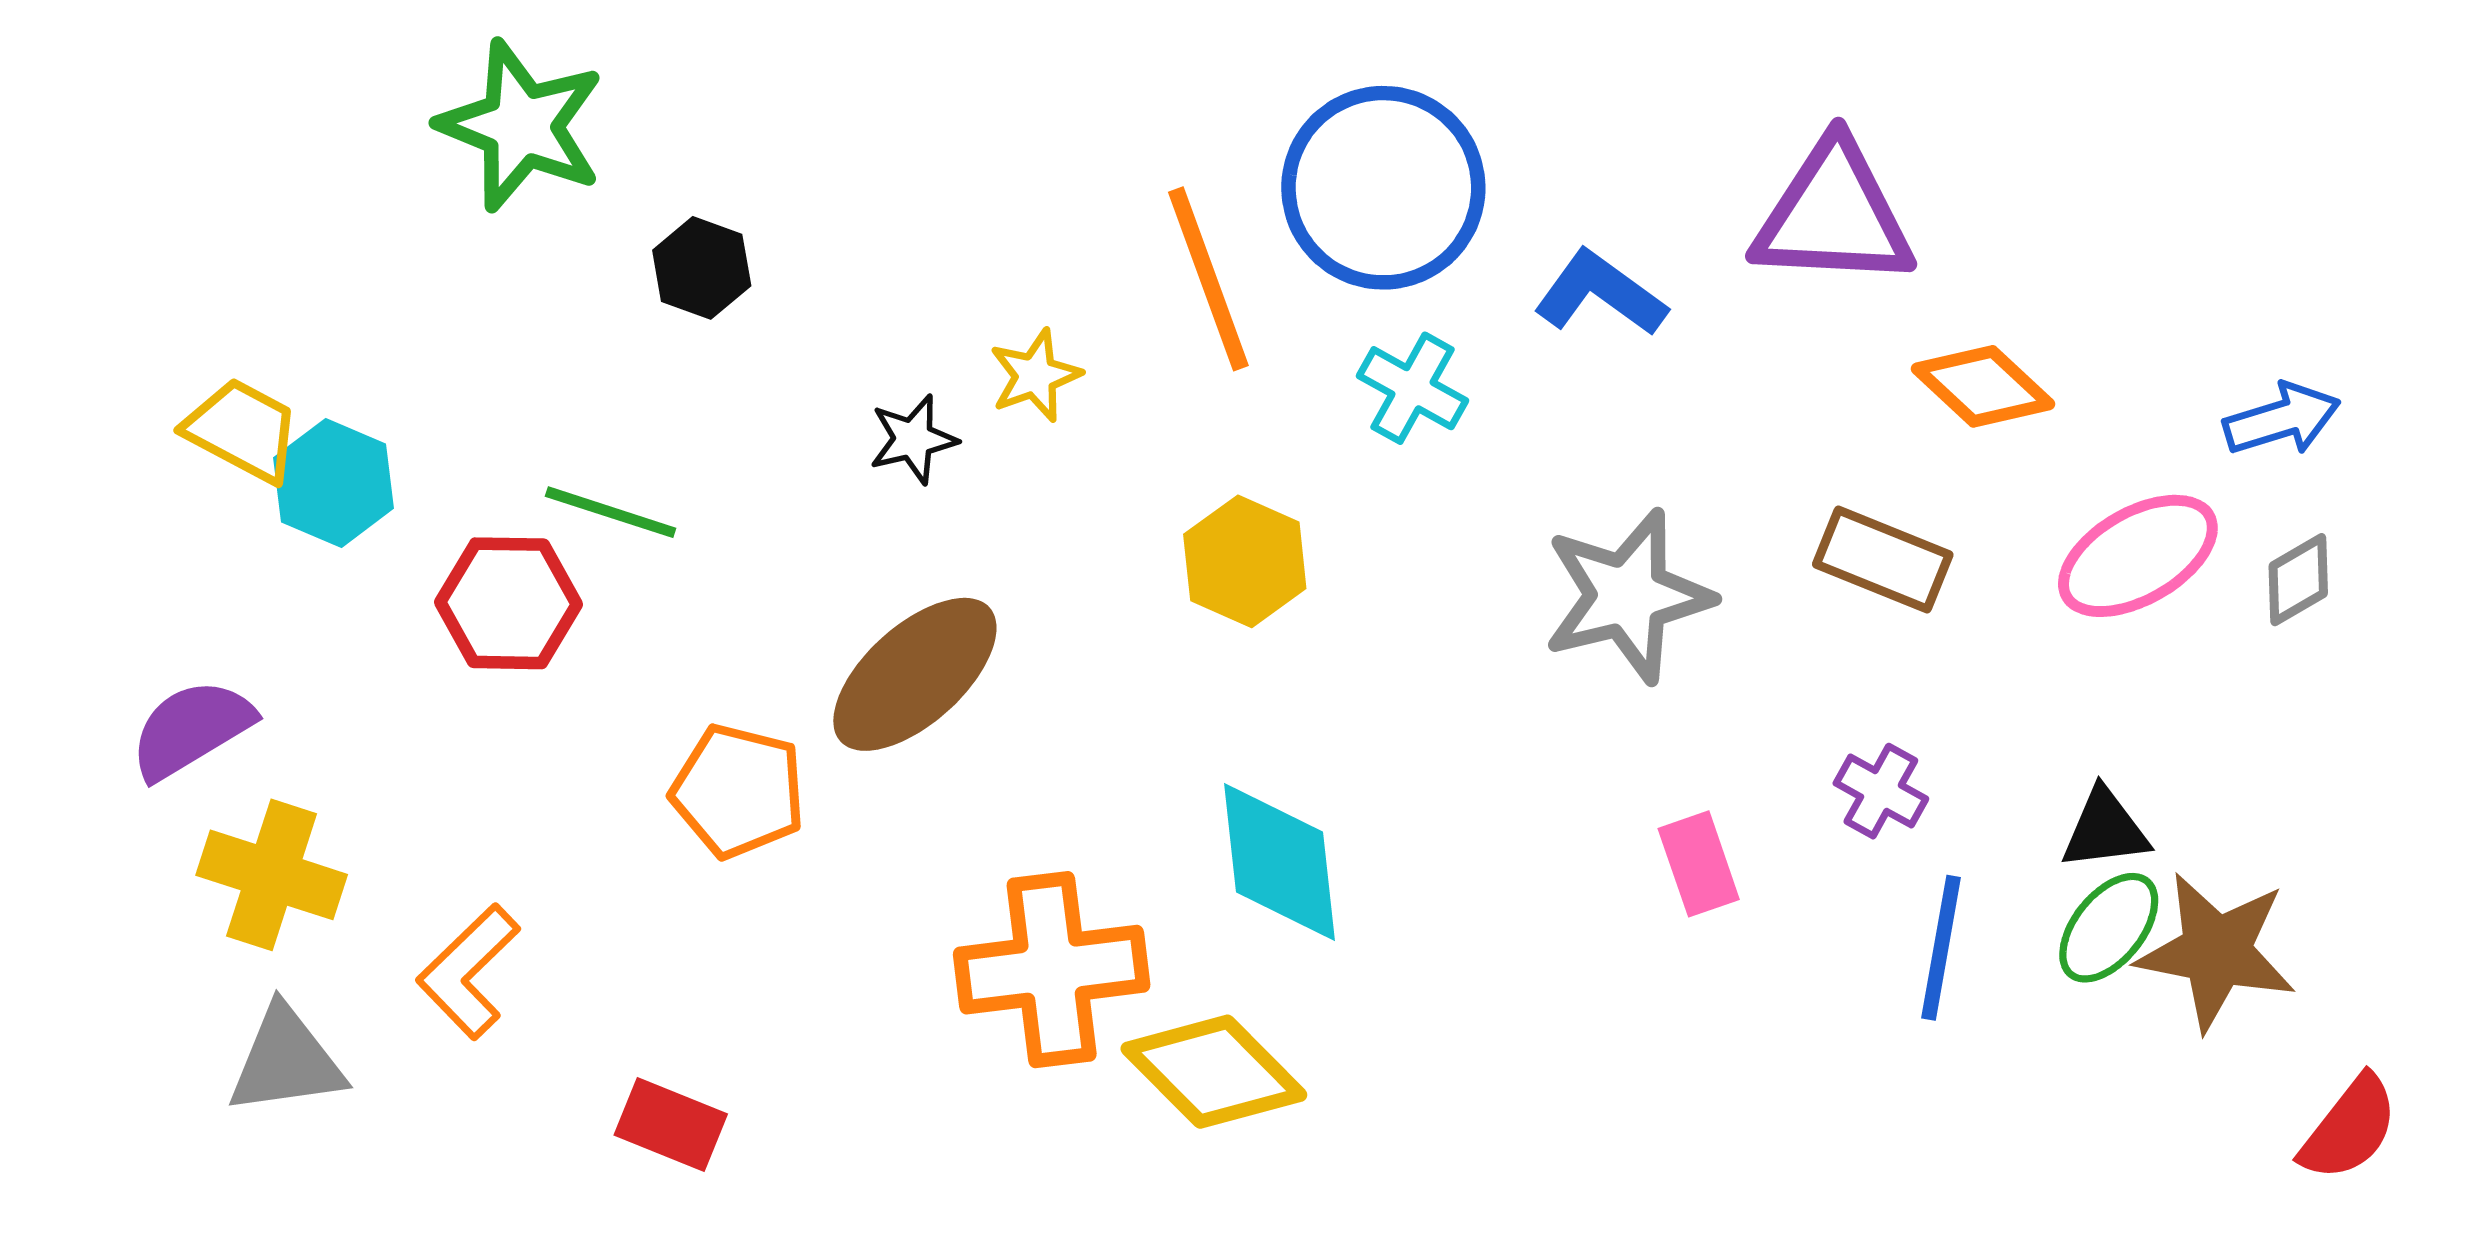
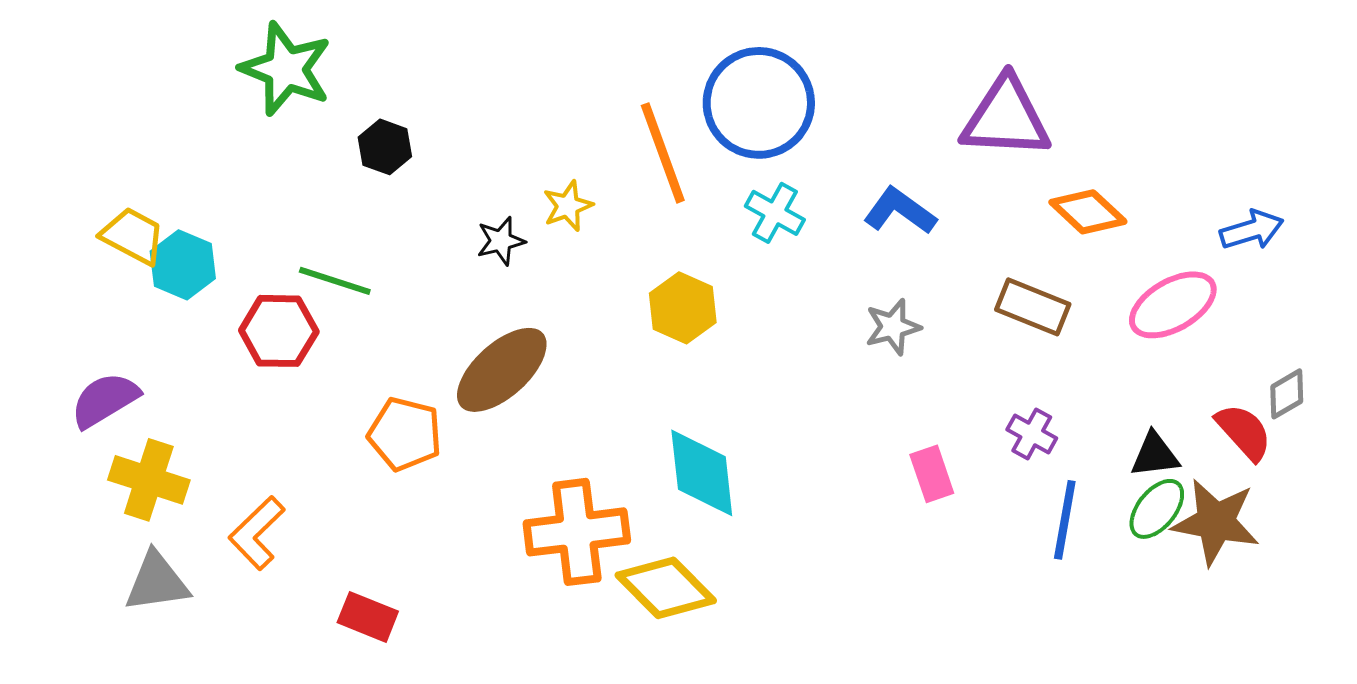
blue L-shape: (1600, 293) -> (900, 211), moved
gray diamond: (2298, 580) -> (1287, 394), moved
gray star: (1628, 596) -> (893, 327), size x0.6
red semicircle: (2349, 1128) -> (1244, 432), moved, turned -80

